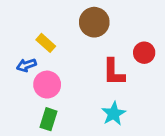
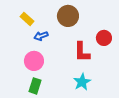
yellow rectangle: (46, 43) -> (27, 19), moved
blue arrow: (26, 65) -> (41, 36), moved

